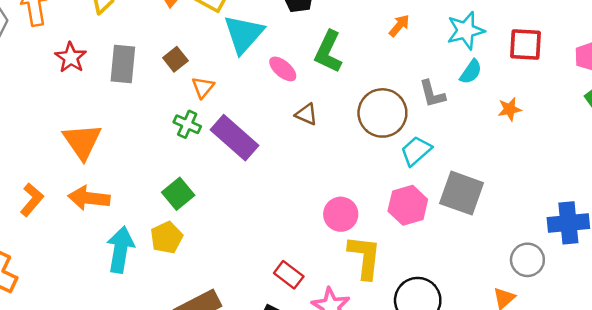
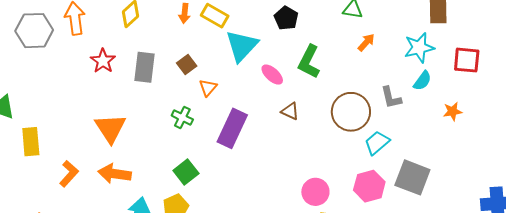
green cross: (187, 124) -> (182, 118), moved
purple rectangle: (235, 138) -> (232, 128), turned 72

